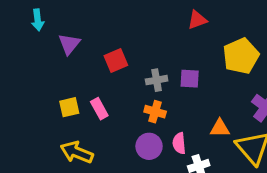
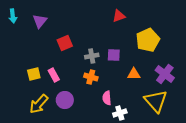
purple triangle: (69, 44) -> (40, 21), moved
orange triangle: (220, 128) -> (134, 74), moved
purple circle: (149, 146) -> (65, 100), moved
yellow arrow: (77, 152) -> (39, 104), turned -70

